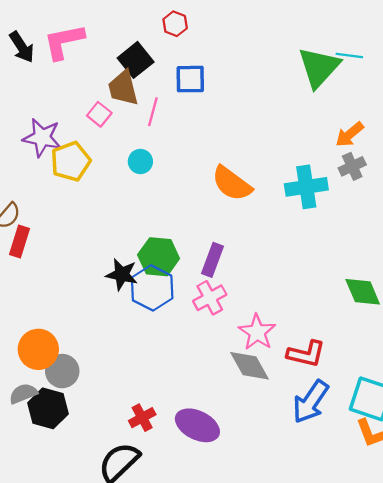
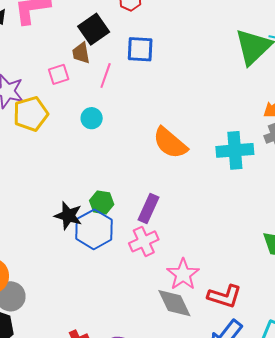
brown trapezoid: (123, 88) -> (81, 53), size x0.7
pink square: (99, 114) -> (59, 74), turned 30
green hexagon: (159, 257) -> (102, 202), size x0.7

